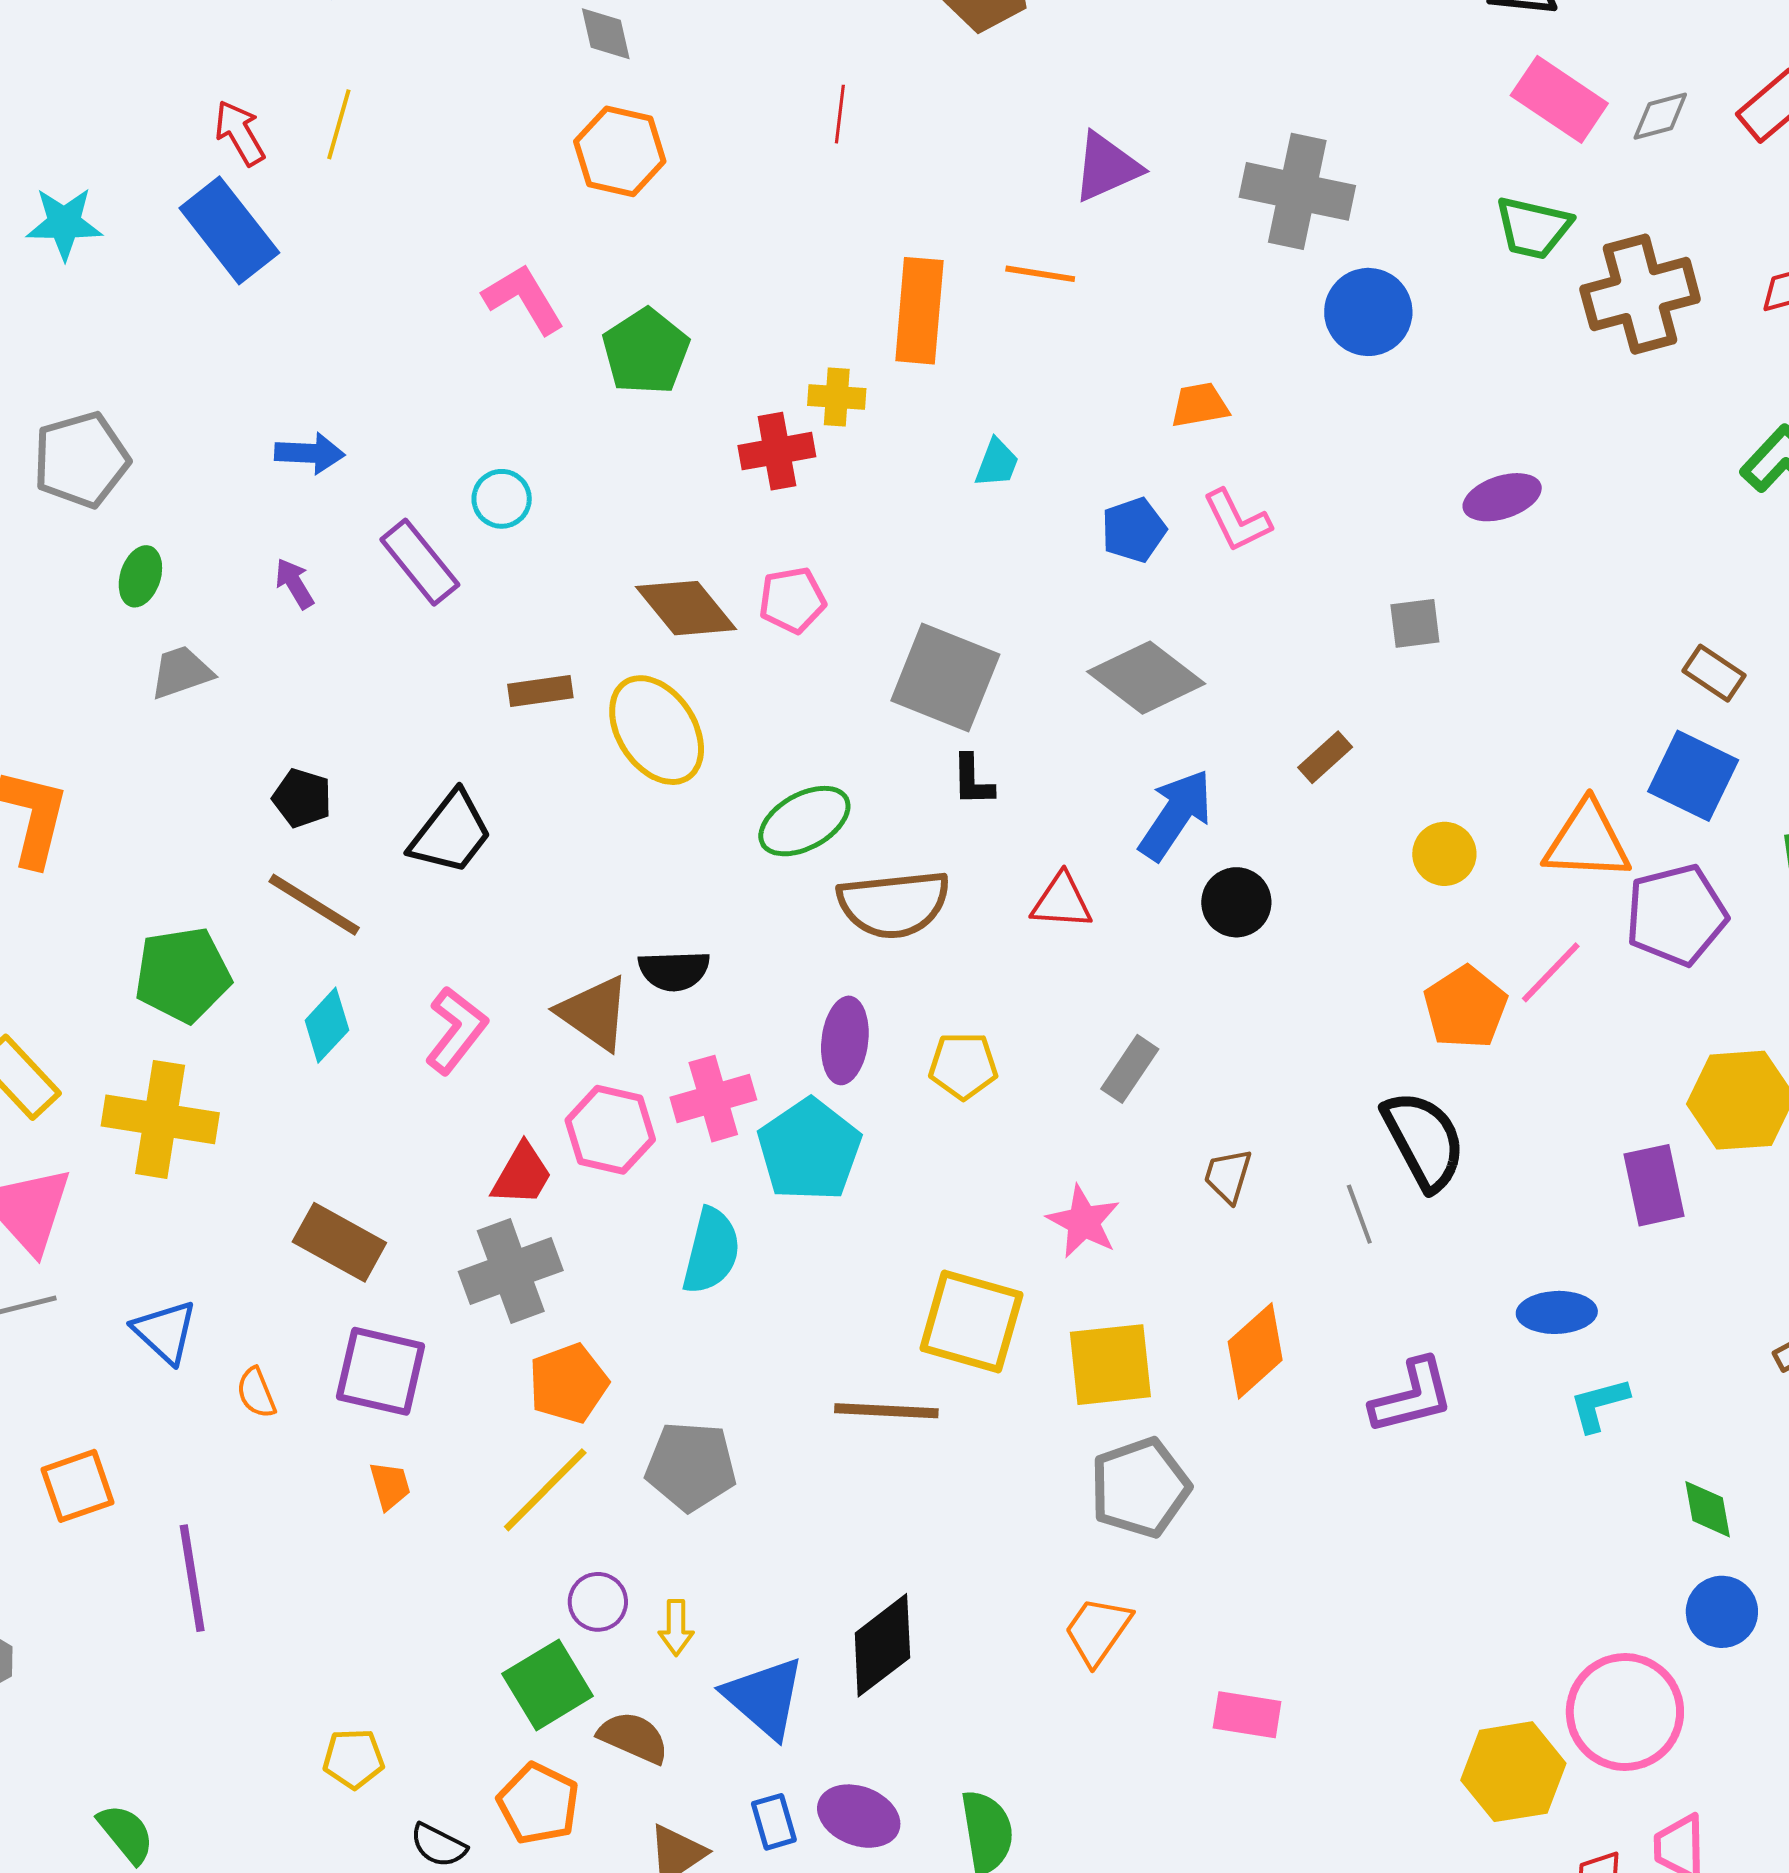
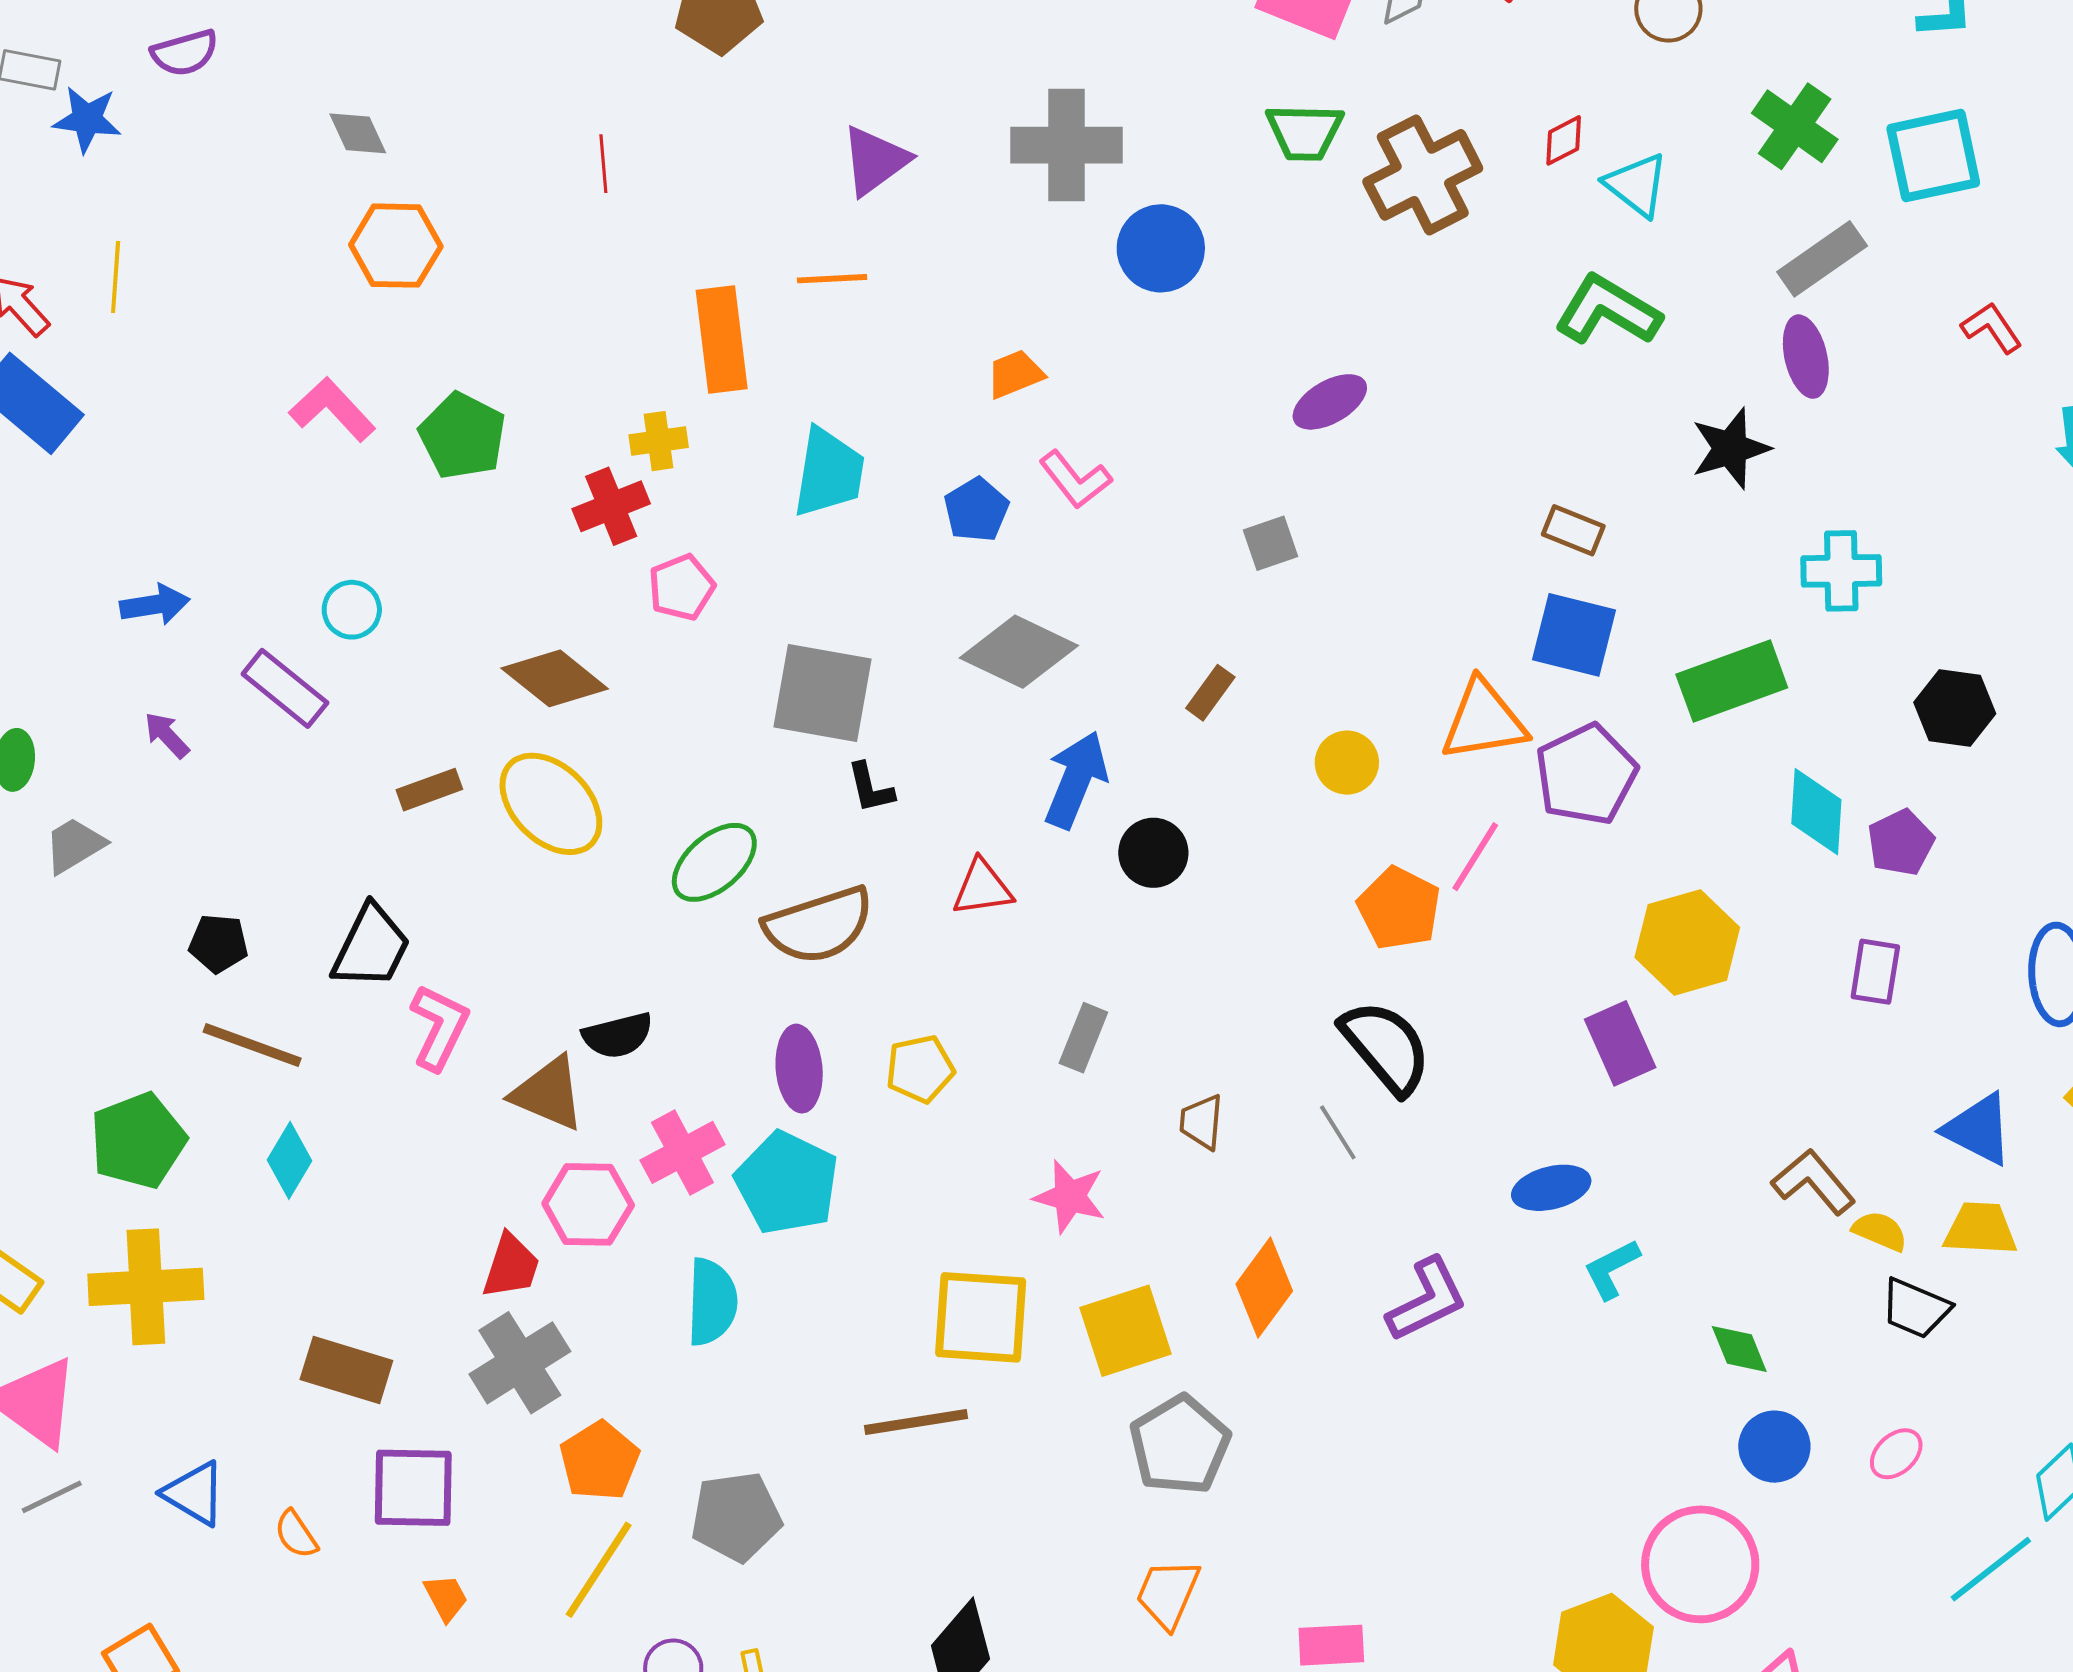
cyan trapezoid: (997, 463) -> (829, 473), size x1.8
pink pentagon: (792, 600) -> (682, 587), moved
pink L-shape: (456, 1030) -> (439, 1027), moved

